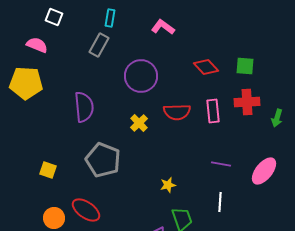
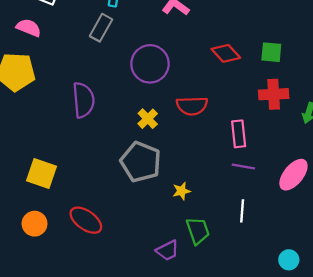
pink rectangle: (213, 111) -> (239, 134), moved
gray pentagon: (103, 160) -> (141, 162), moved
yellow square: (48, 170) -> (42, 174), size x1.5
orange circle: (54, 218) -> (35, 224), moved

